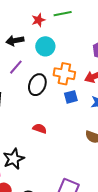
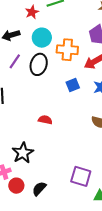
orange cross: (64, 74) -> (67, 50), moved
black ellipse: (37, 85) -> (39, 64), moved

